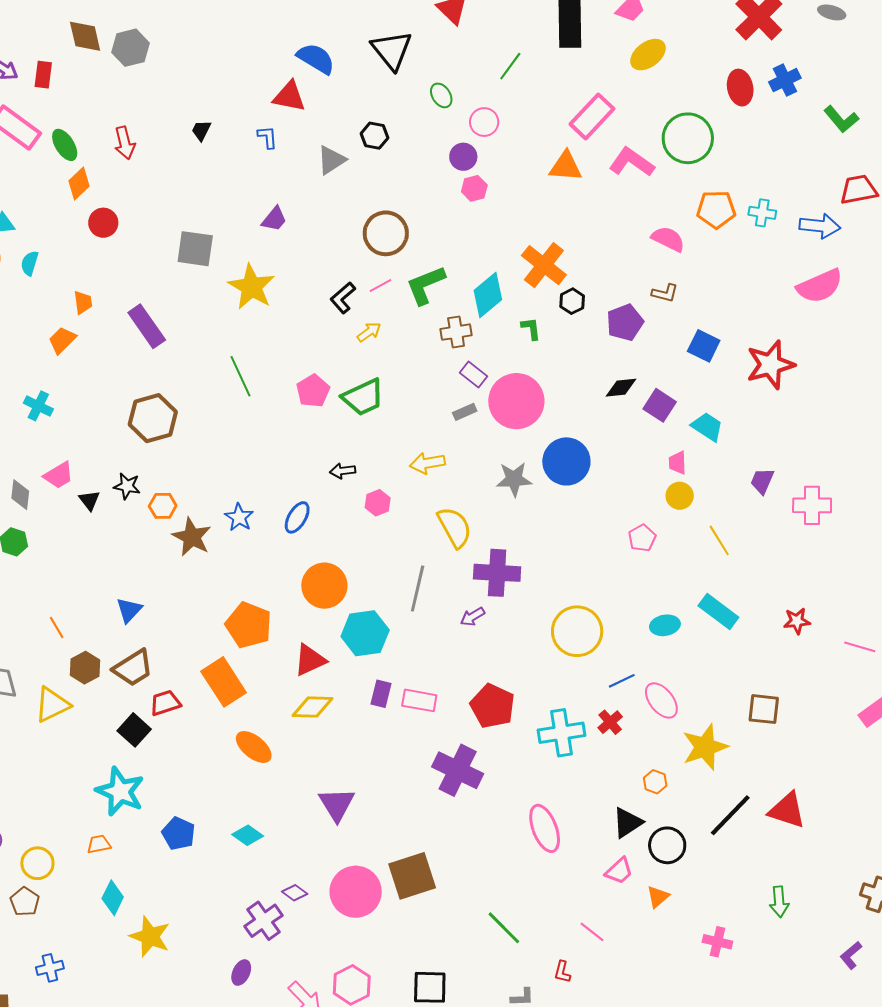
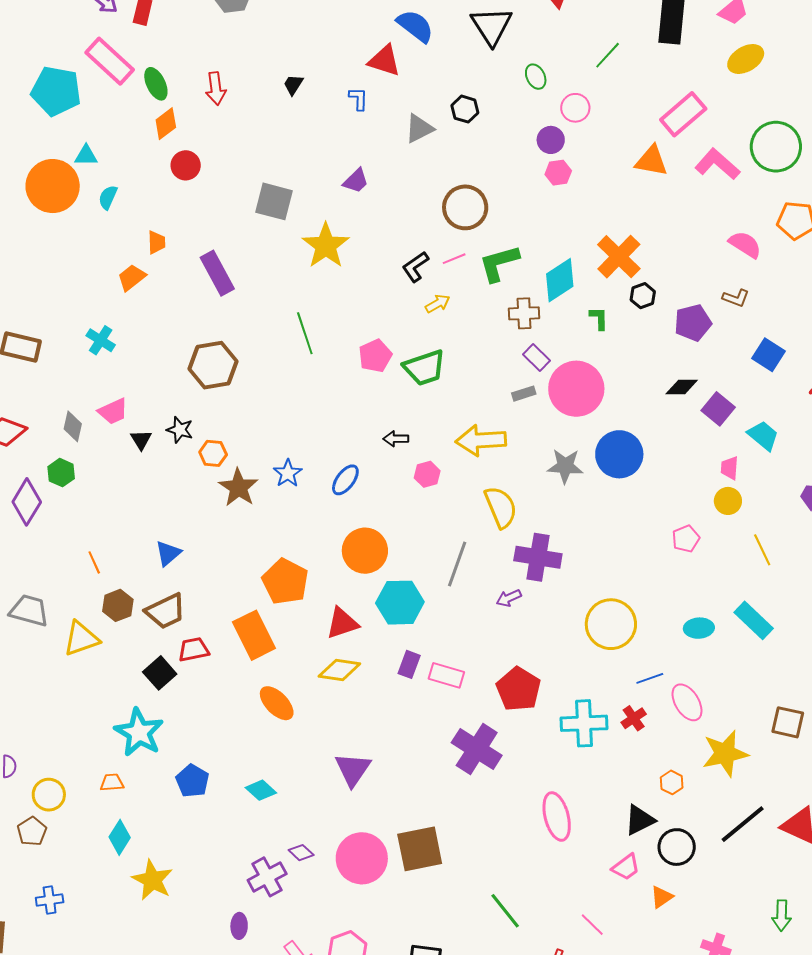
yellow arrow: (427, 463) -> (481, 440), size x1.4
purple ellipse: (241, 973) -> (239, 926), turned -30

